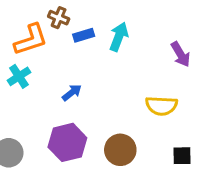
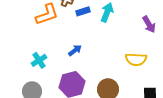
cyan cross: (19, 76) -> (39, 60), moved

